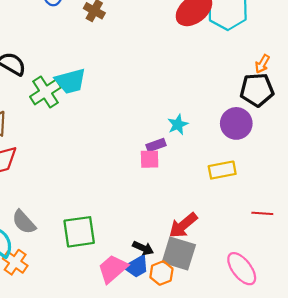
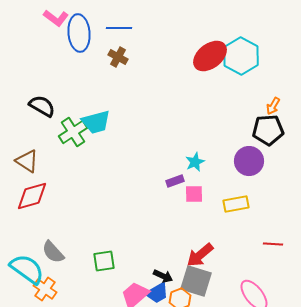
pink square: (150, 159) -> (194, 194), moved
green square: (79, 232) -> (104, 261), size x0.7

